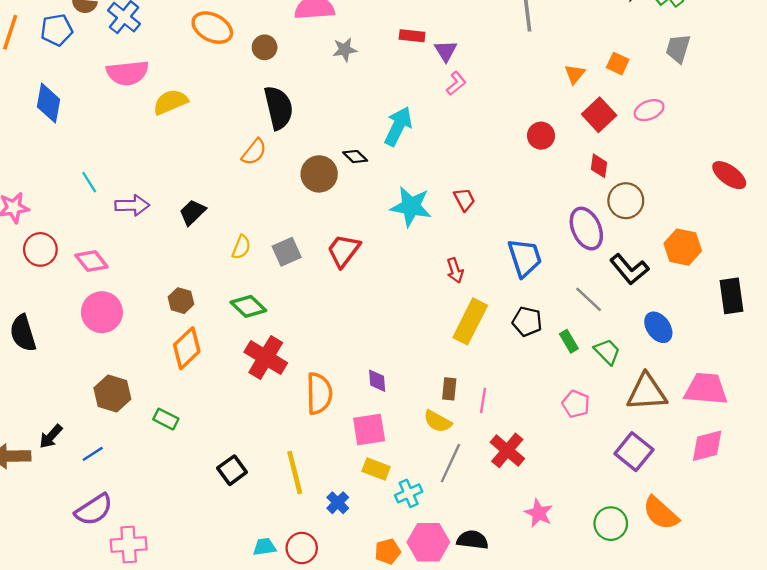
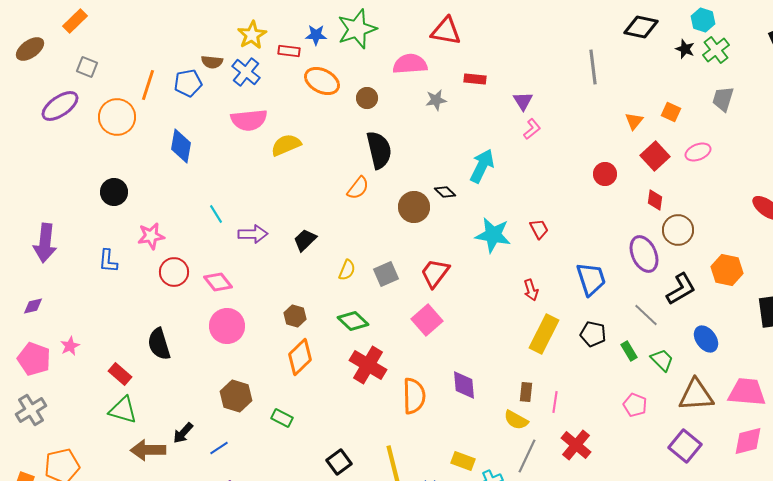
red rectangle: (412, 36) -> (475, 79), moved
black L-shape: (629, 269) -> (681, 289), turned -80
purple diamond: (377, 381) -> (464, 385), size x1.4
pink square: (369, 430) -> (427, 320), moved, turned -32

